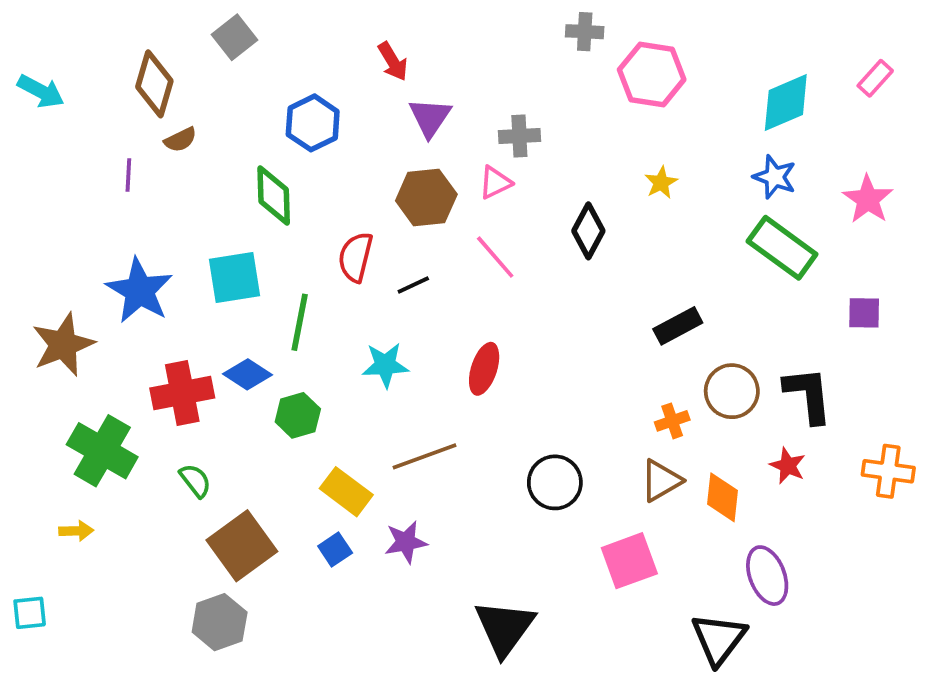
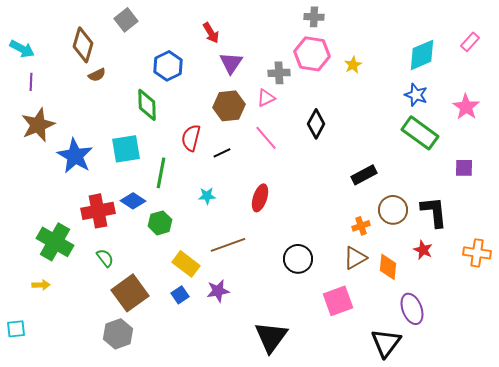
pink hexagon: (652, 75) -> (312, 54), moved
purple line: (128, 175) -> (31, 82), moved
yellow star: (661, 183) -> (353, 65), moved
brown star: (63, 345) -> (38, 125), moved
cyan star: (385, 365) -> (207, 196), size x0.7

